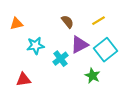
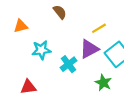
yellow line: (98, 21) -> (99, 28), moved
brown semicircle: (67, 22) -> (60, 12), moved

